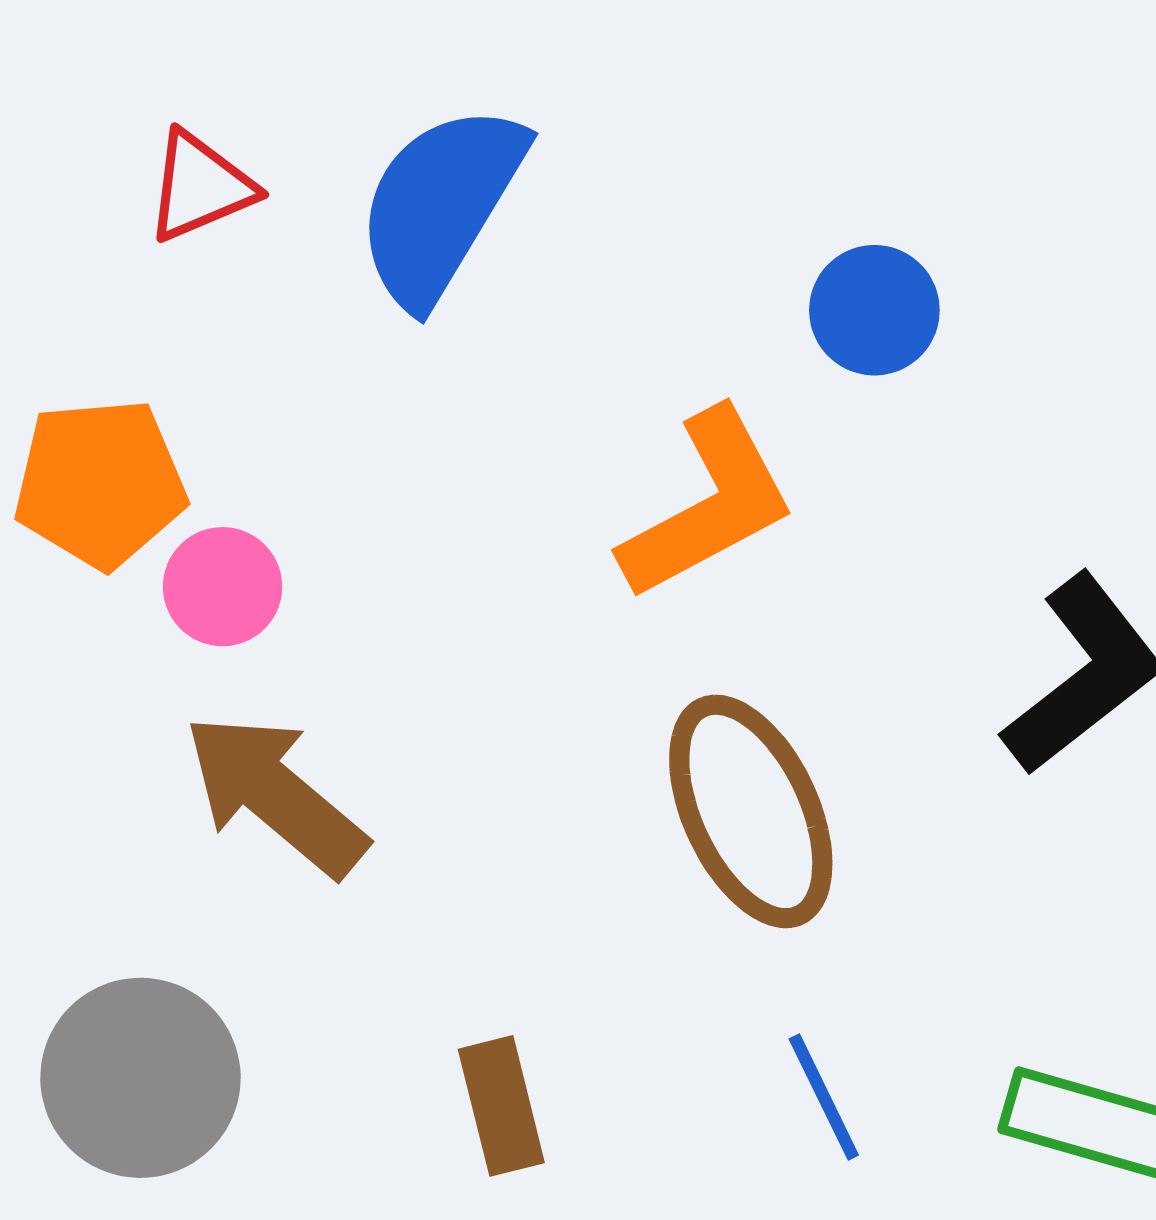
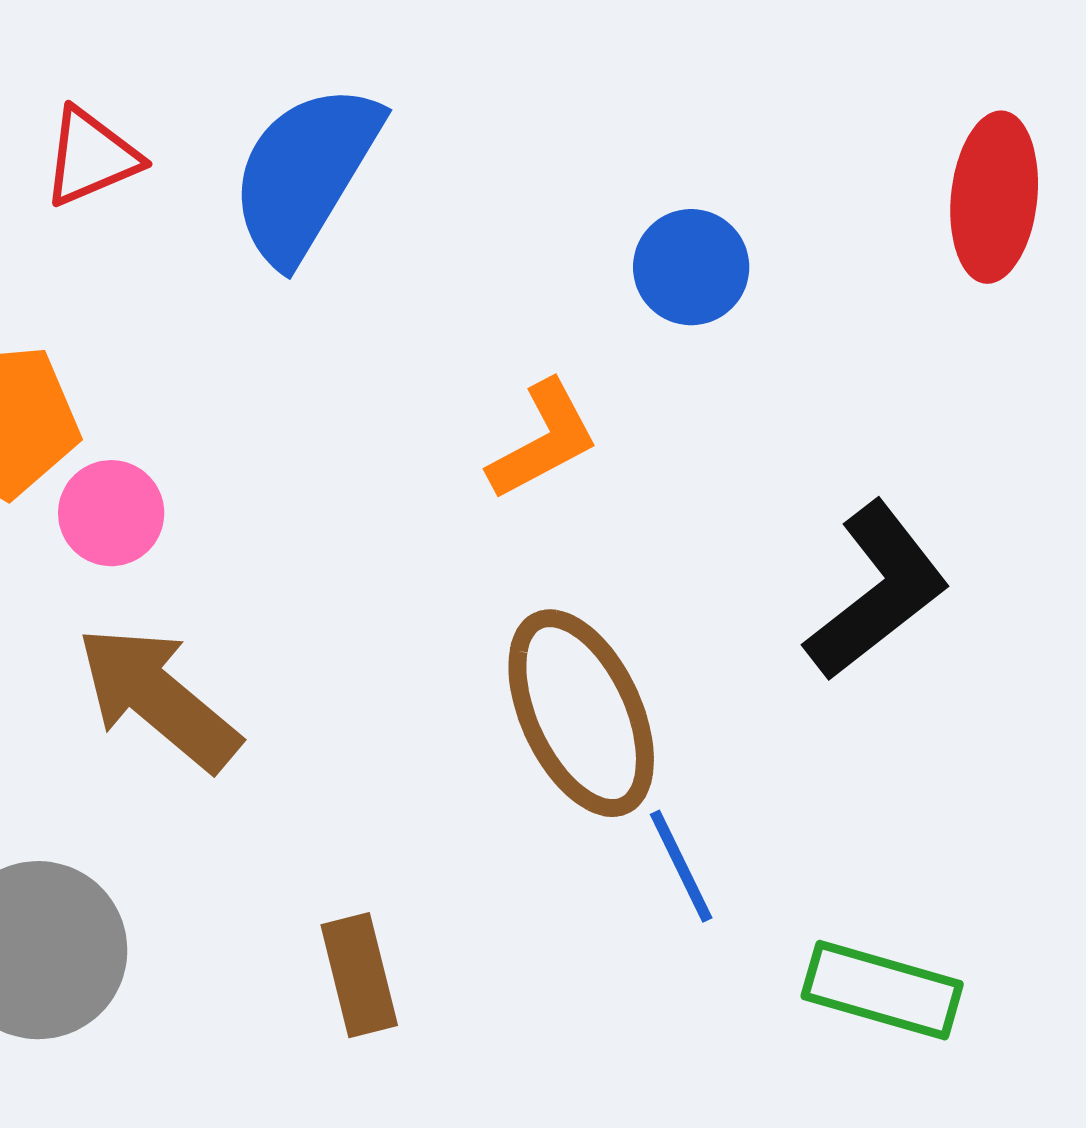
orange L-shape: (708, 505) -> (543, 440), size x0.7
blue line: (824, 1097) -> (681, 866), moved

